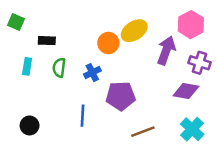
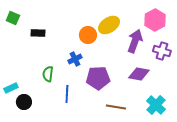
cyan rectangle: (27, 66) -> (11, 88), moved, turned 56
green semicircle: (59, 68) -> (48, 74), moved
purple diamond: (186, 91) -> (139, 74), moved
brown line: (143, 132) -> (116, 107), turned 30

